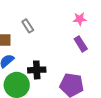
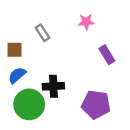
pink star: (80, 19) -> (86, 22), moved

